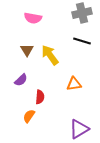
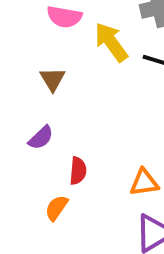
yellow arrow: (50, 55) -> (111, 42), moved
orange triangle: (74, 84) -> (144, 182), moved

